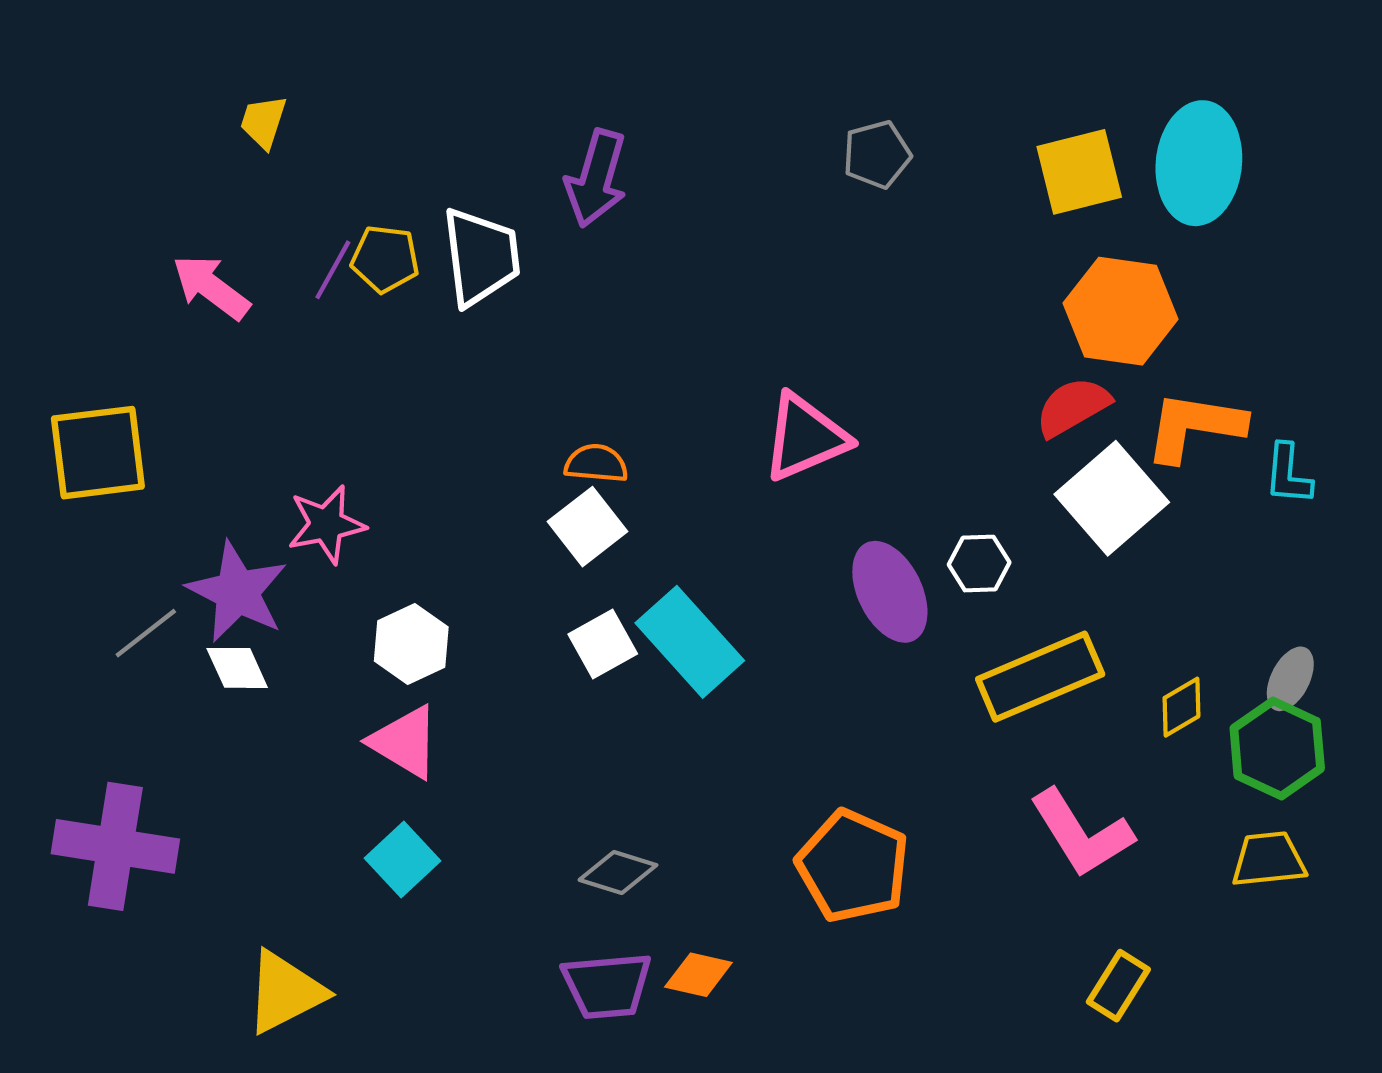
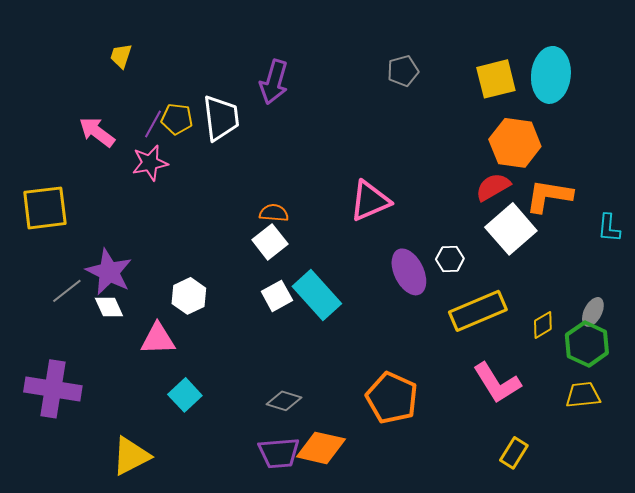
cyan L-shape: (1288, 474) -> (609, 228), moved
pink star: (326, 524) -> (150, 163), moved
pink triangle: (405, 742) -> (158, 339), moved, turned -33
orange diamond: (698, 975) -> (321, 448), size x1.6

